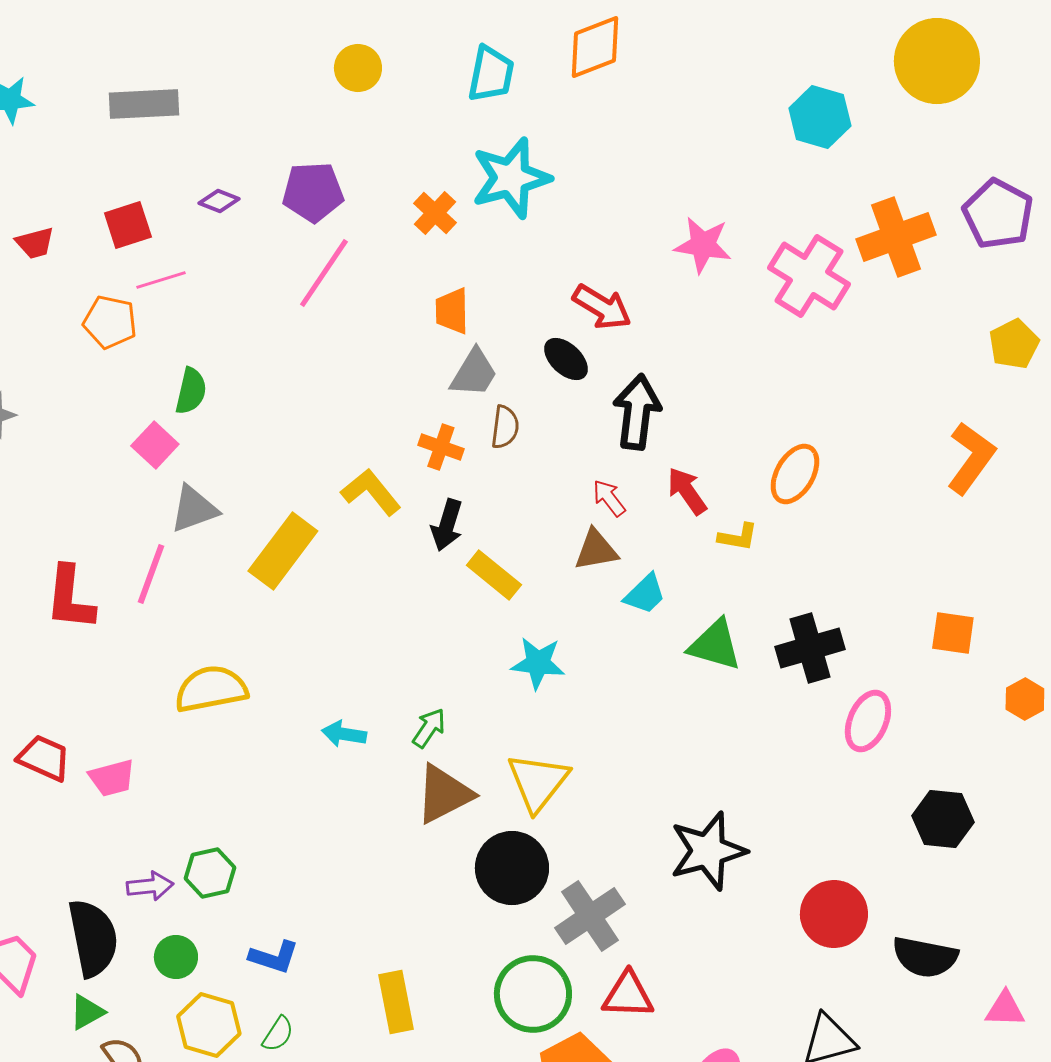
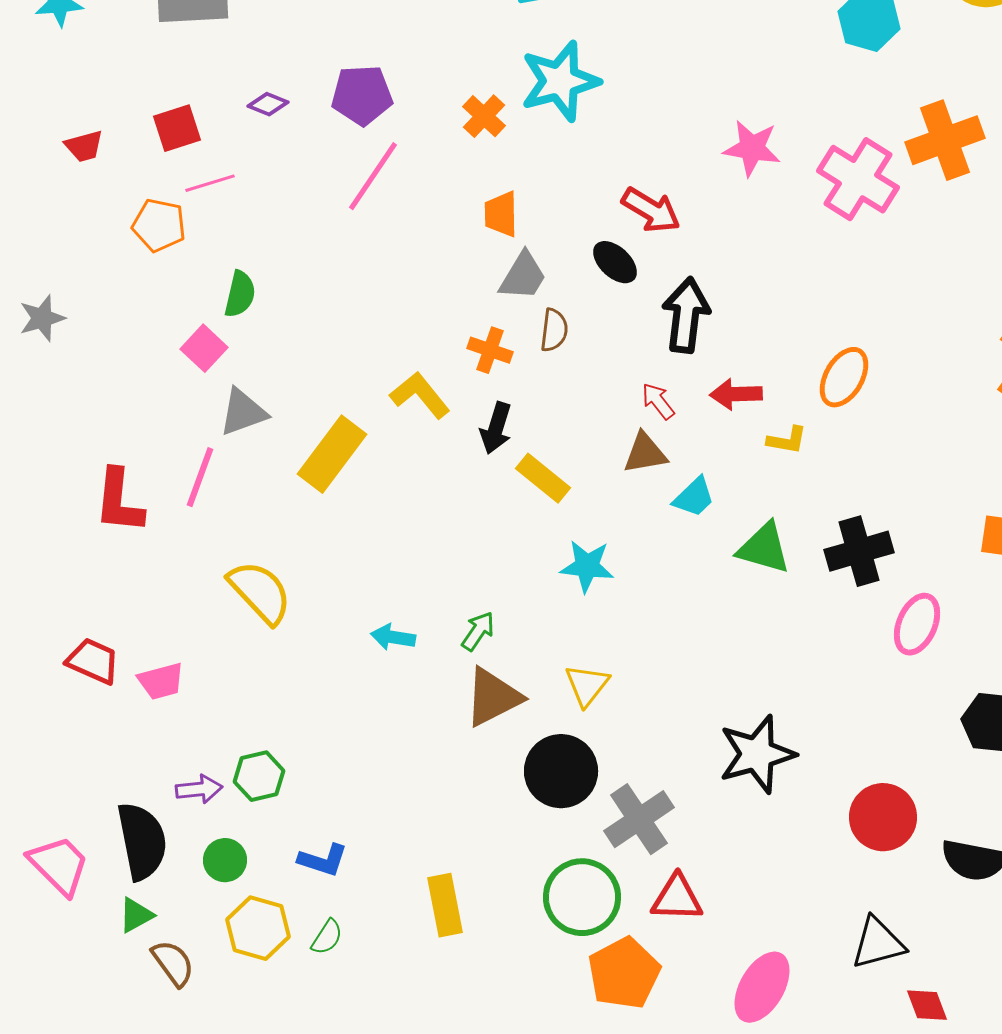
red arrow: (687, 491) -> (736, 394), turned -57
yellow semicircle: (211, 689) -> (260, 592), turned 58
yellow triangle: (538, 782) -> (587, 685), size x0.7

